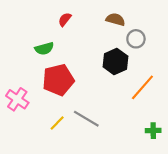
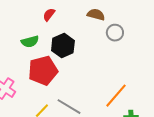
black hexagon: (115, 61) -> (63, 46), moved
orange line: (142, 87) -> (116, 96), moved

